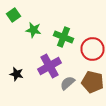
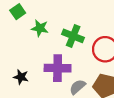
purple cross: (50, 66) -> (58, 68), turned 30

